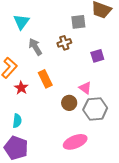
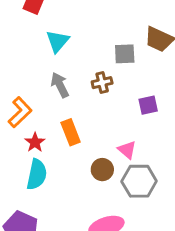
cyan triangle: (21, 22) -> (58, 41), moved
cyan semicircle: (17, 121) -> (37, 174), moved, size x1.5

